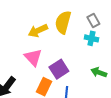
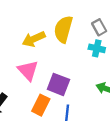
purple square: (59, 69) -> (58, 84), turned -36

